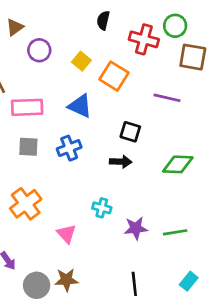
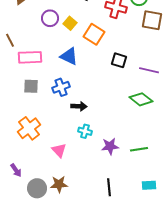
purple circle: (39, 50) -> (50, 18), moved
purple line: (167, 98) -> (149, 70), moved
black square: (130, 132) -> (119, 60), moved
black arrow: (121, 162) -> (79, 106), moved
green diamond: (178, 164) -> (141, 99), turned 35
cyan rectangle: (189, 281) -> (149, 185), turned 48

